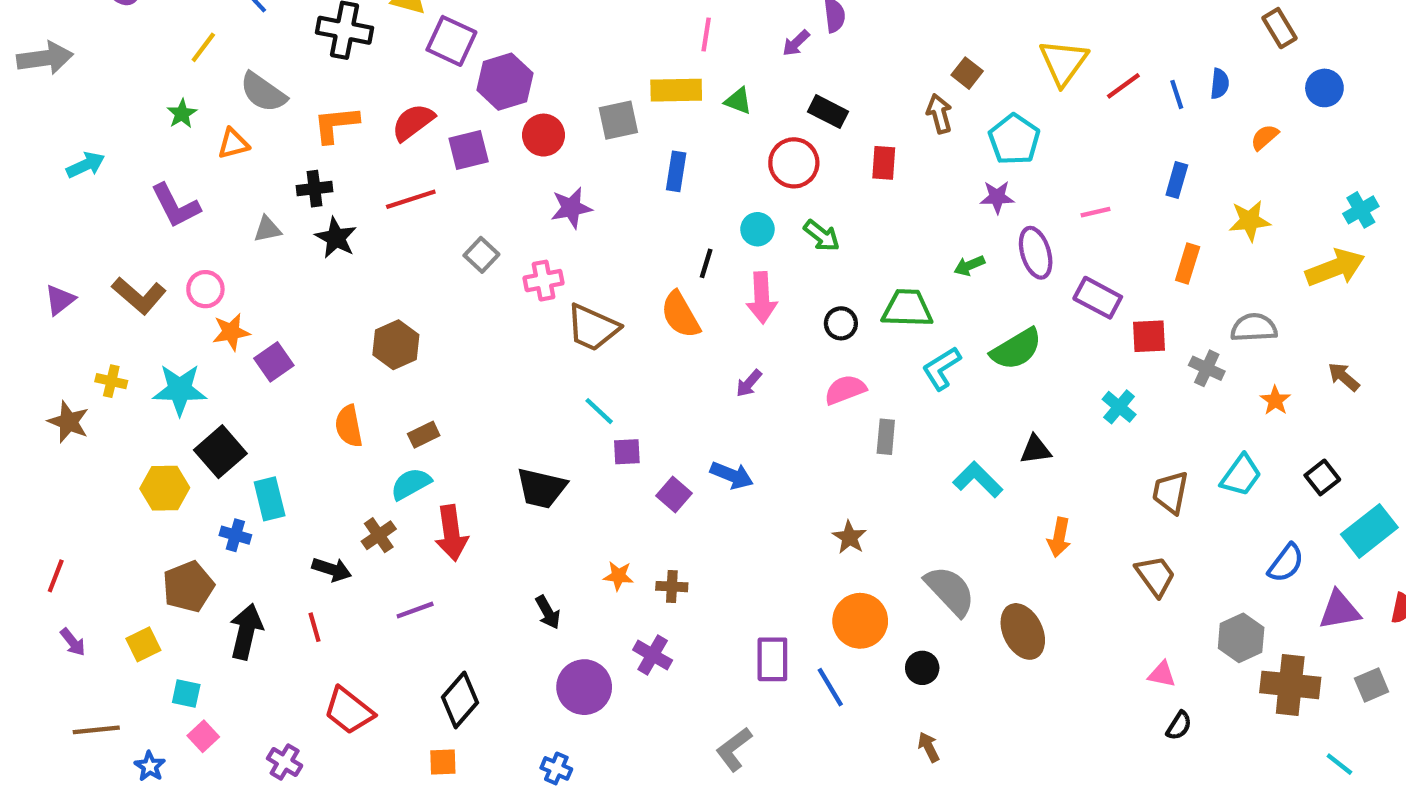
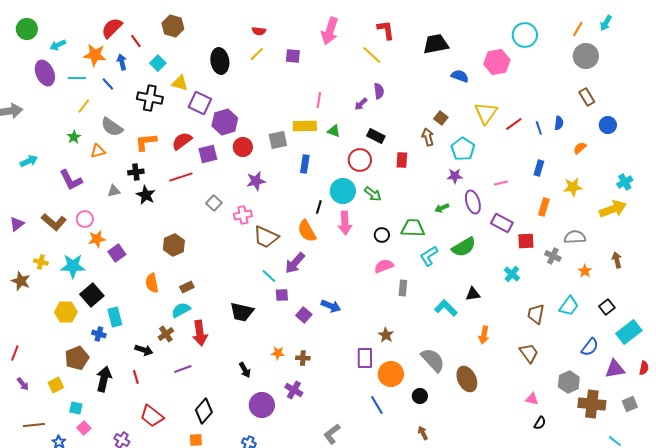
cyan circle: (757, 229) -> (343, 191), size x1.6
brown arrow: (1344, 377) -> (617, 260), turned 35
purple arrow: (749, 383) -> (295, 263), moved, size x1.6
purple rectangle: (772, 659) -> (365, 358), moved

